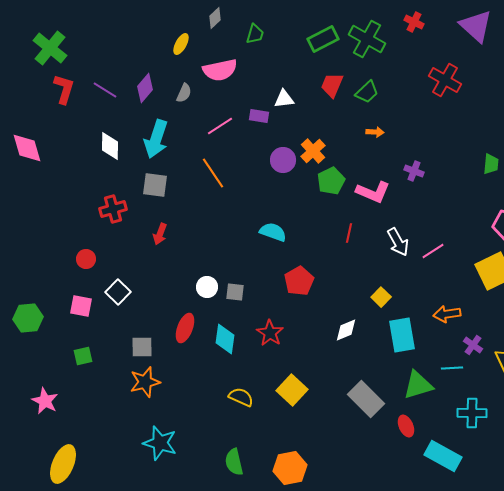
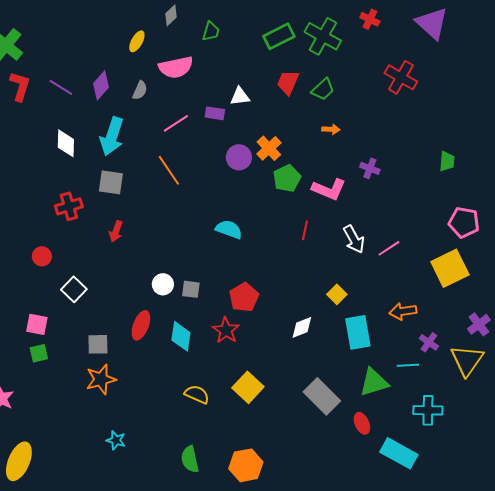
red pentagon: (299, 281) -> (244, 297), moved
pink square: (81, 306) -> (37, 324), moved
cyan star: (160, 443) -> (116, 440), size x0.6

